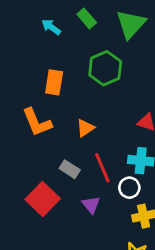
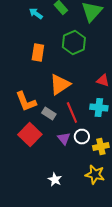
orange L-shape: (37, 122) -> (26, 102), moved
orange triangle: (85, 128) -> (60, 84), size x1.6
white circle: (129, 188) -> (82, 136), moved

